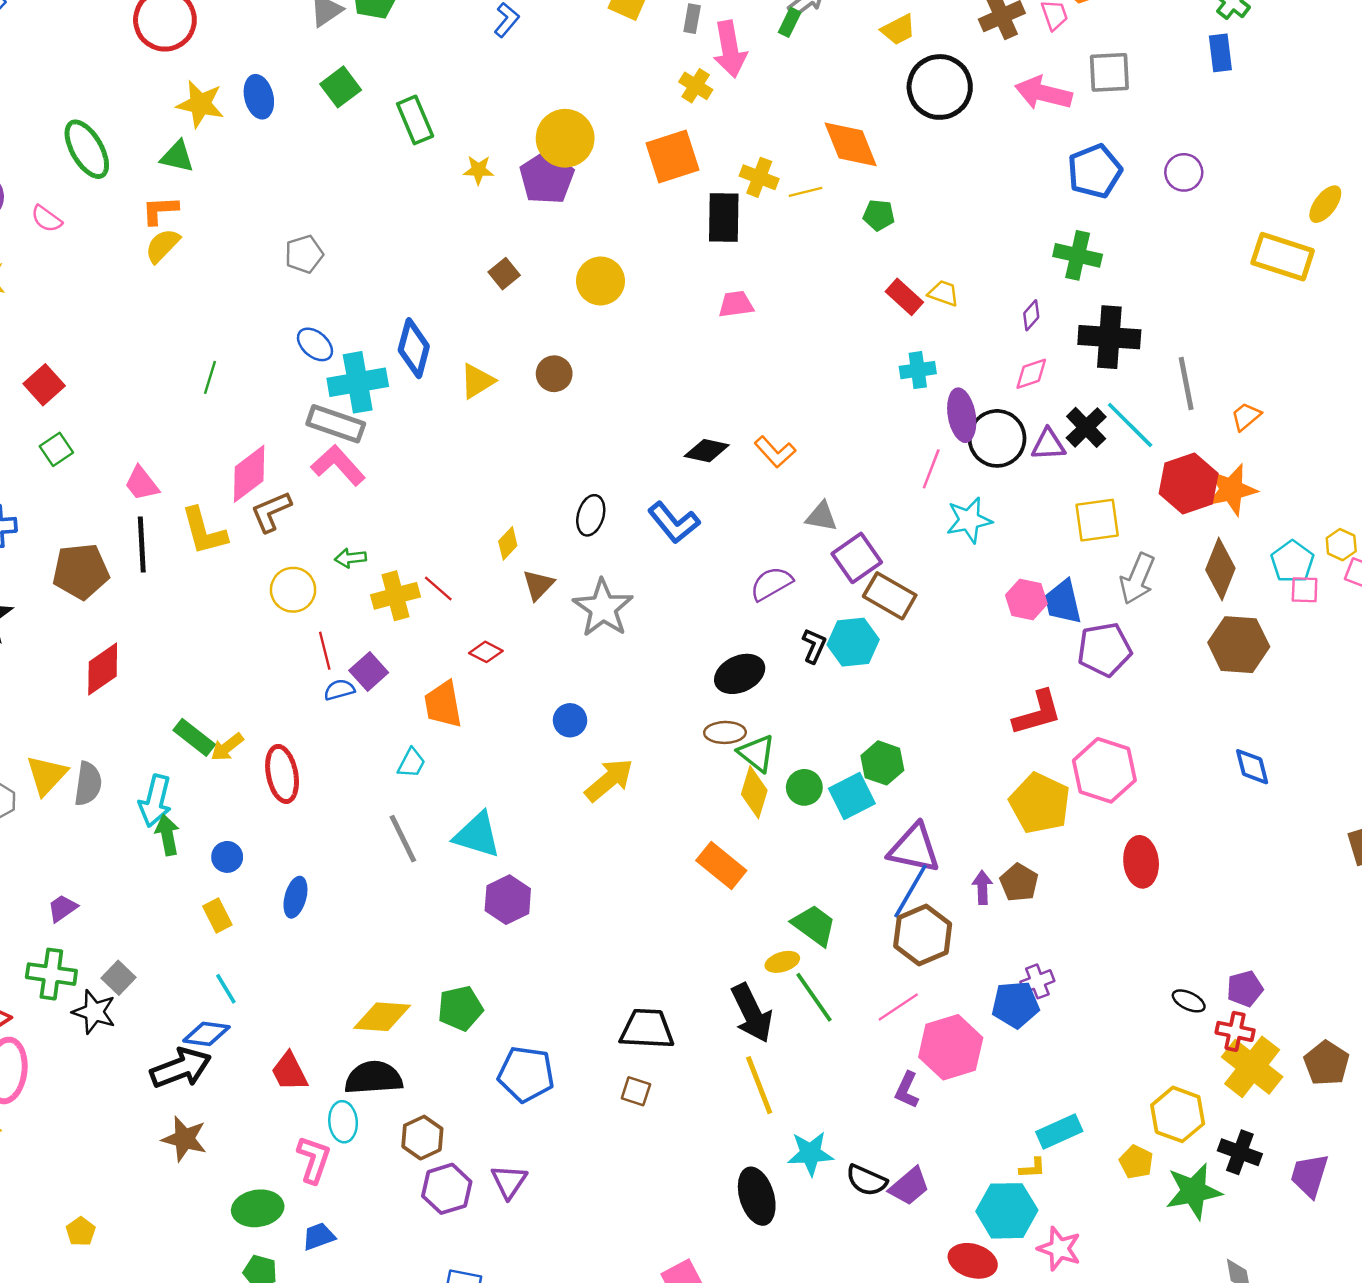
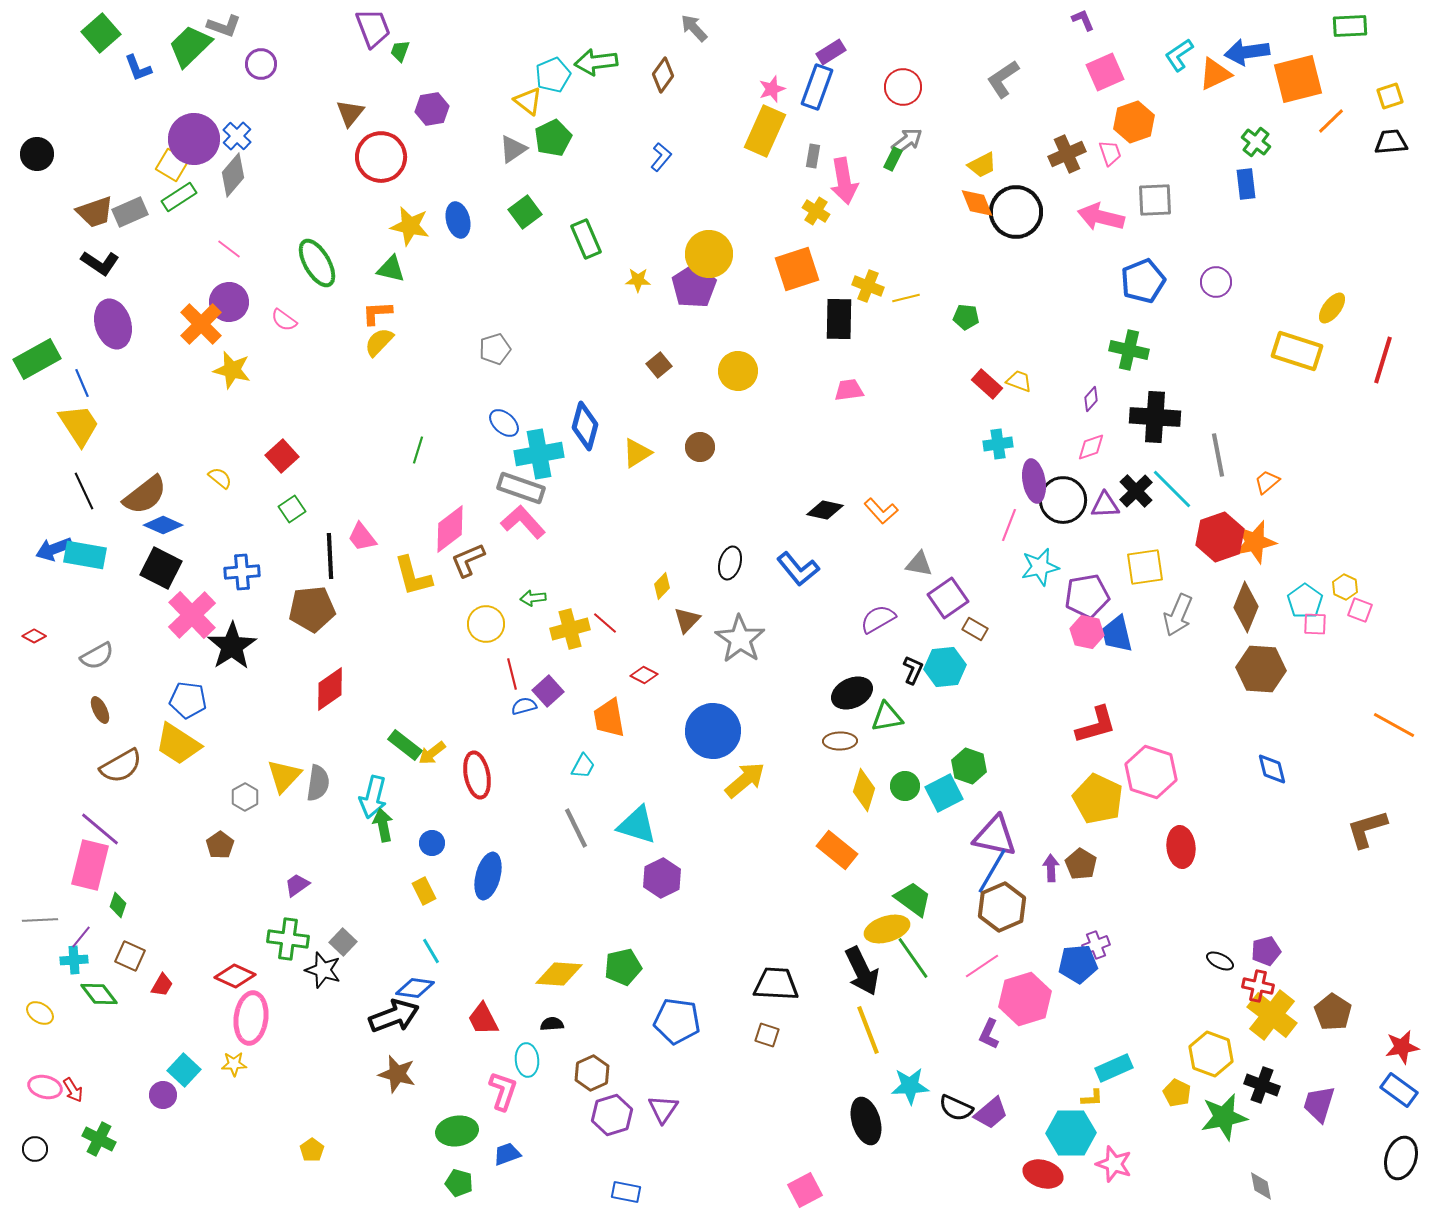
orange diamond: (851, 144) -> (977, 203), moved, size x0.7
black line: (142, 545) -> (330, 556), moved
brown rectangle: (890, 596) -> (975, 629), size x0.6
purple pentagon: (1104, 650) -> (1087, 596), moved
blue circle: (570, 720) -> (713, 731), size x2.0
green triangle: (757, 753) -> (887, 717), moved, turned -48
blue ellipse: (295, 897) -> (488, 876), size x1.4
yellow ellipse: (782, 962) -> (887, 929), size x1.6
black semicircle: (374, 1078) -> (552, 1024), size x0.5

